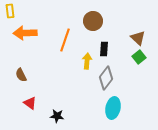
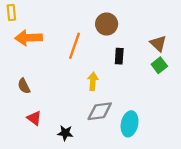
yellow arrow: (87, 61) -> (93, 81), moved
gray diamond: (106, 78) -> (100, 111), moved, turned 45

